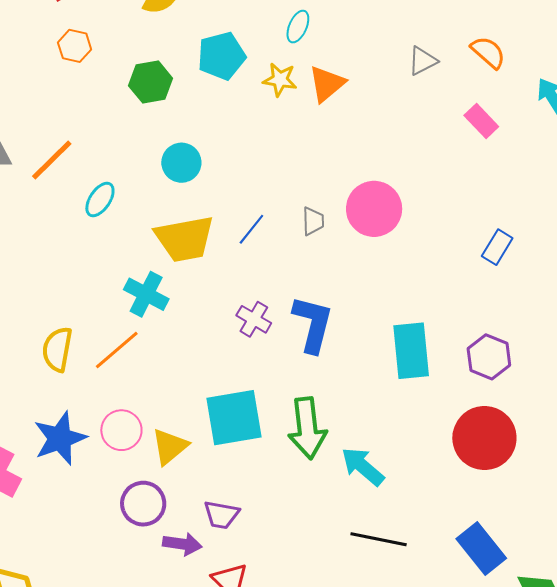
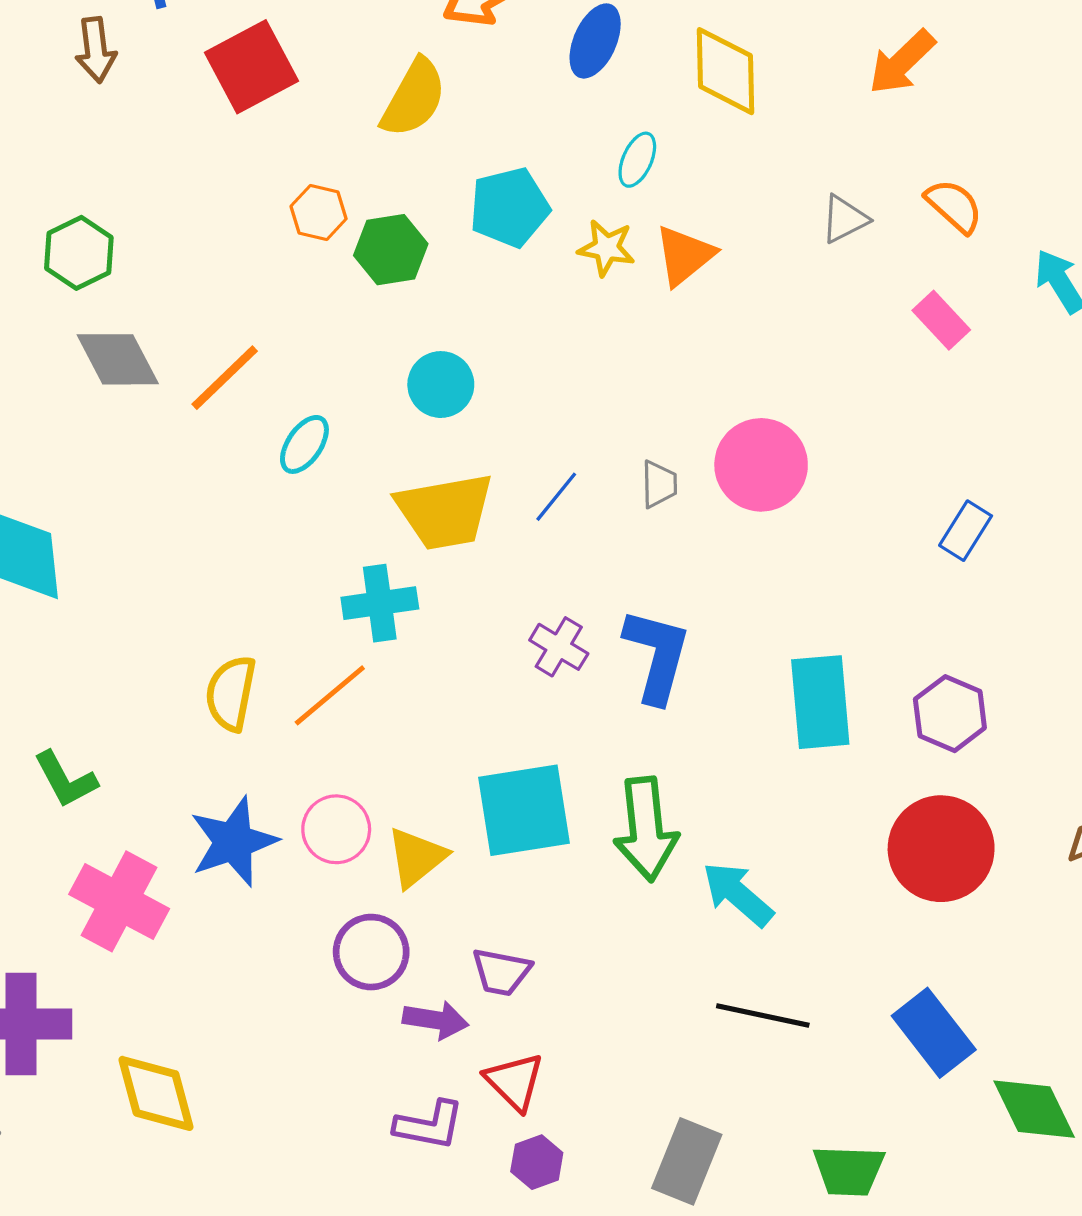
orange hexagon: (75, 46) -> (319, 212), moved
cyan cross: (146, 294) -> (380, 603), turned -36

